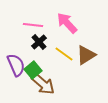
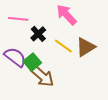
pink line: (33, 25) -> (18, 19), moved
purple semicircle: (16, 65) -> (15, 57), turned -30

